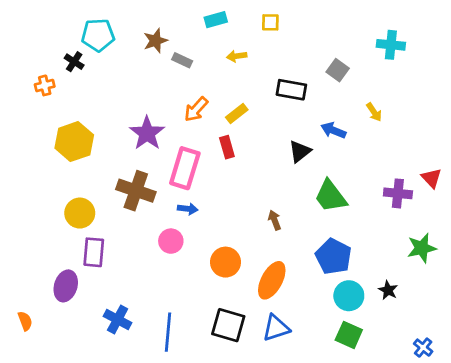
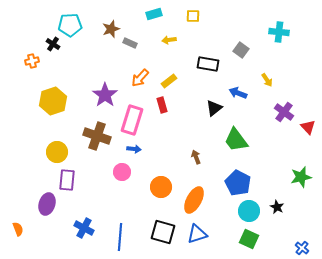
purple cross: (398, 193) -> (284, 112), moved, turned 30

